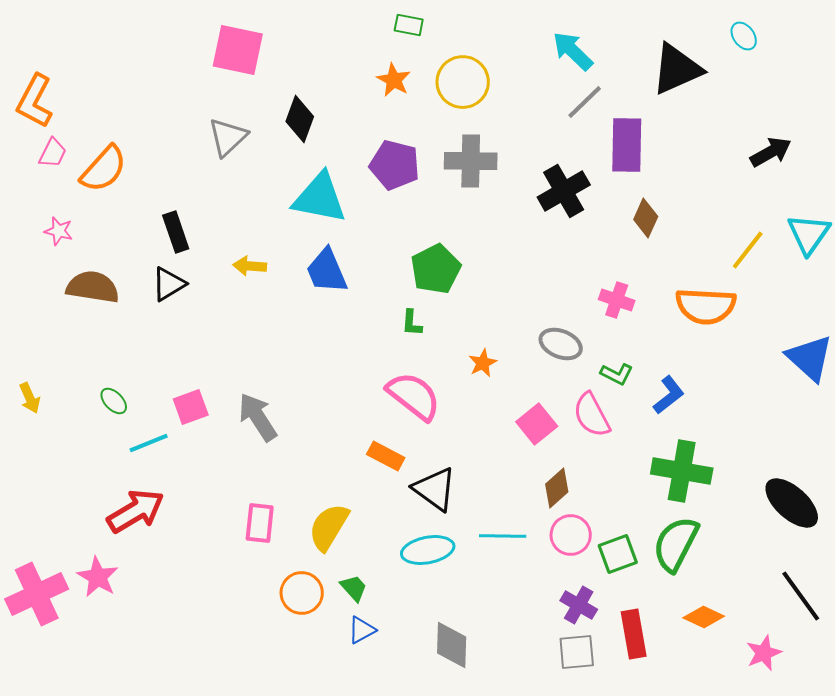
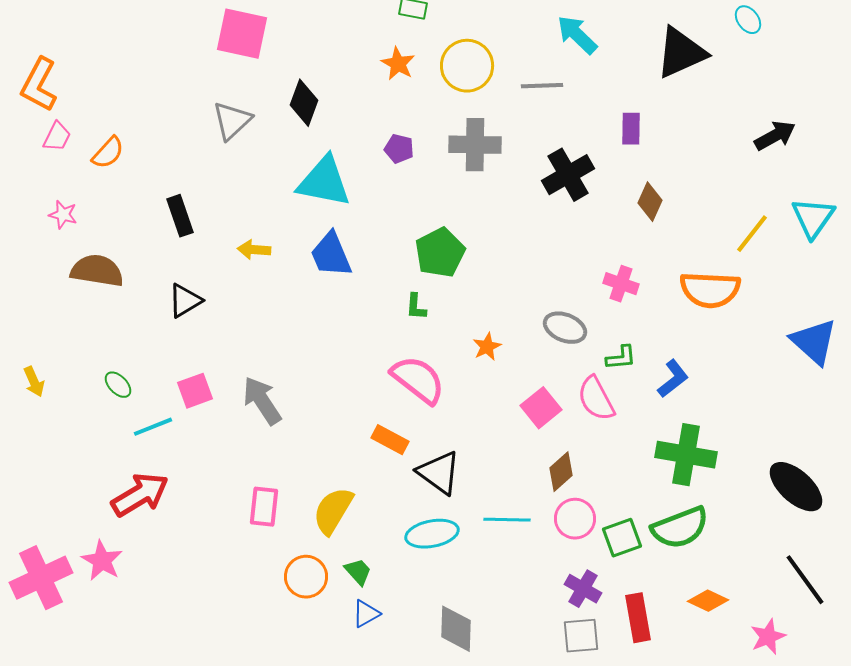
gray line: (585, 102) -> (542, 86), moved, turned 42
purple rectangle: (627, 145) -> (631, 129), size x0.6
purple pentagon: (395, 165) -> (399, 149), size x0.6
orange semicircle: (104, 169) -> (108, 153), size x0.7
black triangle: (169, 284) -> (185, 301), moved
green L-shape: (617, 374) -> (621, 358), turned -32
green semicircle: (676, 544) -> (680, 528), turned -138

